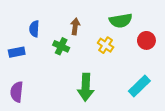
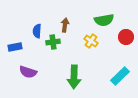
blue semicircle: (34, 29) -> (37, 31), moved
green cross: (61, 46) -> (53, 42), turned -32
purple semicircle: (17, 92) -> (28, 72), moved, turned -78

